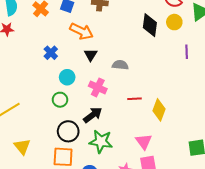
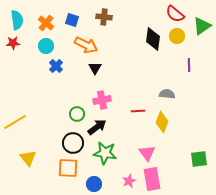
gray semicircle: (120, 65) -> (167, 94), moved
cyan circle: (67, 77) -> (46, 46), moved
pink cross: (98, 87) -> (102, 100), turned -36
green circle: (60, 100) -> (77, 114), moved

